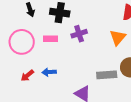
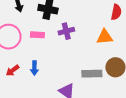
orange triangle: (118, 38) -> (105, 37), turned 42
blue arrow: (49, 72) -> (34, 68), turned -88

